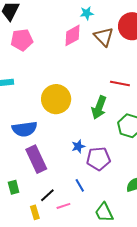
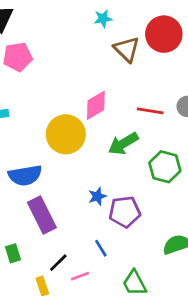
pink diamond: (73, 35) -> (96, 105), moved
green arrow: (99, 107) -> (123, 144), turned 40

